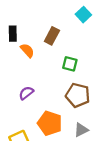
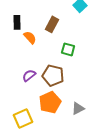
brown pentagon: (78, 95) -> (53, 75), moved
orange pentagon: (50, 123) -> (50, 102), turned 30

